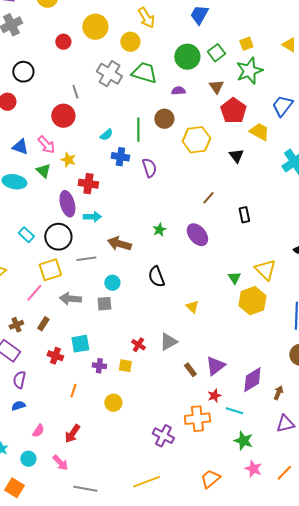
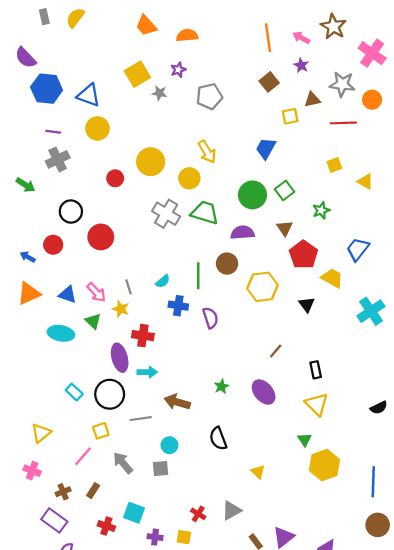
yellow square: (246, 44) -> (334, 165), moved
green star: (249, 71) -> (321, 210), size x0.6
purple semicircle: (178, 91) -> (243, 233), size x1.5
gray line: (75, 92) -> (128, 287), moved
red circle: (63, 116) -> (101, 237), moved
yellow square: (50, 270) -> (101, 431), size x0.7
yellow triangle: (265, 270) -> (317, 404), moved
gray arrow: (70, 299) -> (123, 463), turned 45
cyan square: (80, 344) -> (134, 513), turned 30

